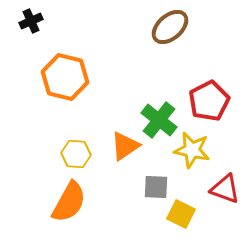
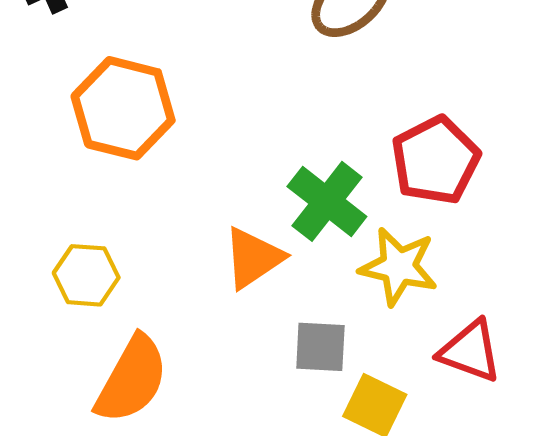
yellow hexagon: (76, 154) -> (86, 275), moved

